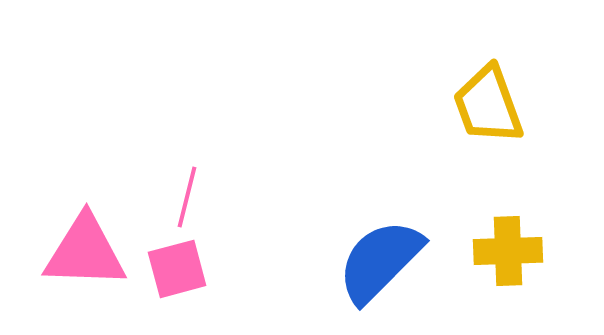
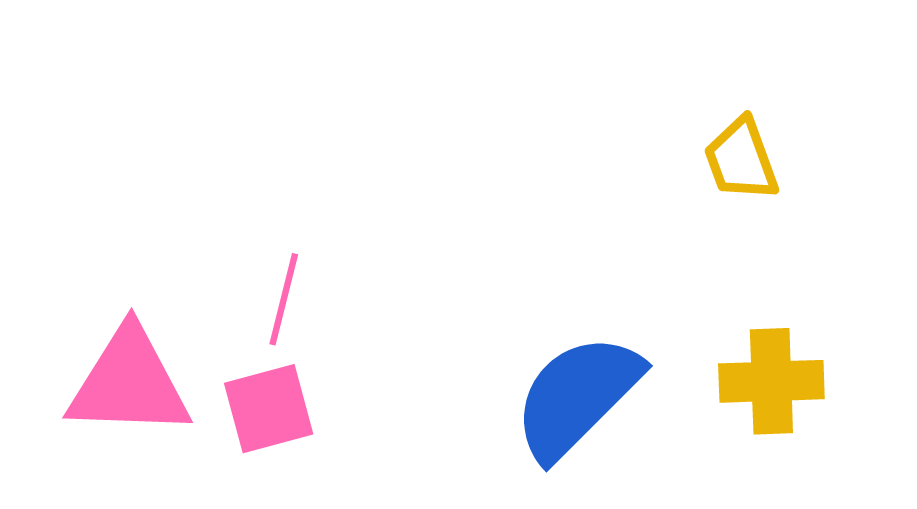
yellow trapezoid: (488, 105) -> (741, 160), size x0.7

